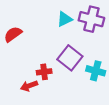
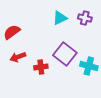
purple cross: (91, 19) -> (85, 18), size x0.6
red arrow: (29, 86) -> (18, 57), moved

